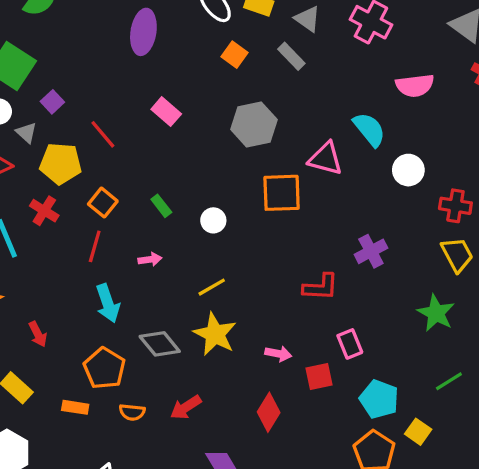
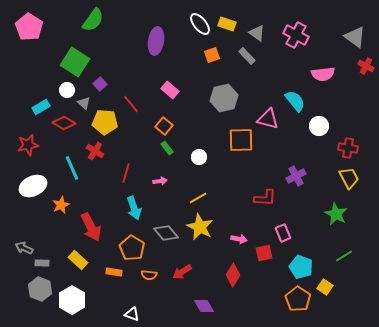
orange square: (234, 55) -> (212, 55), turned 35
orange square: (103, 203) -> (164, 126), moved
red arrow: (38, 334) -> (91, 227), size x1.8

